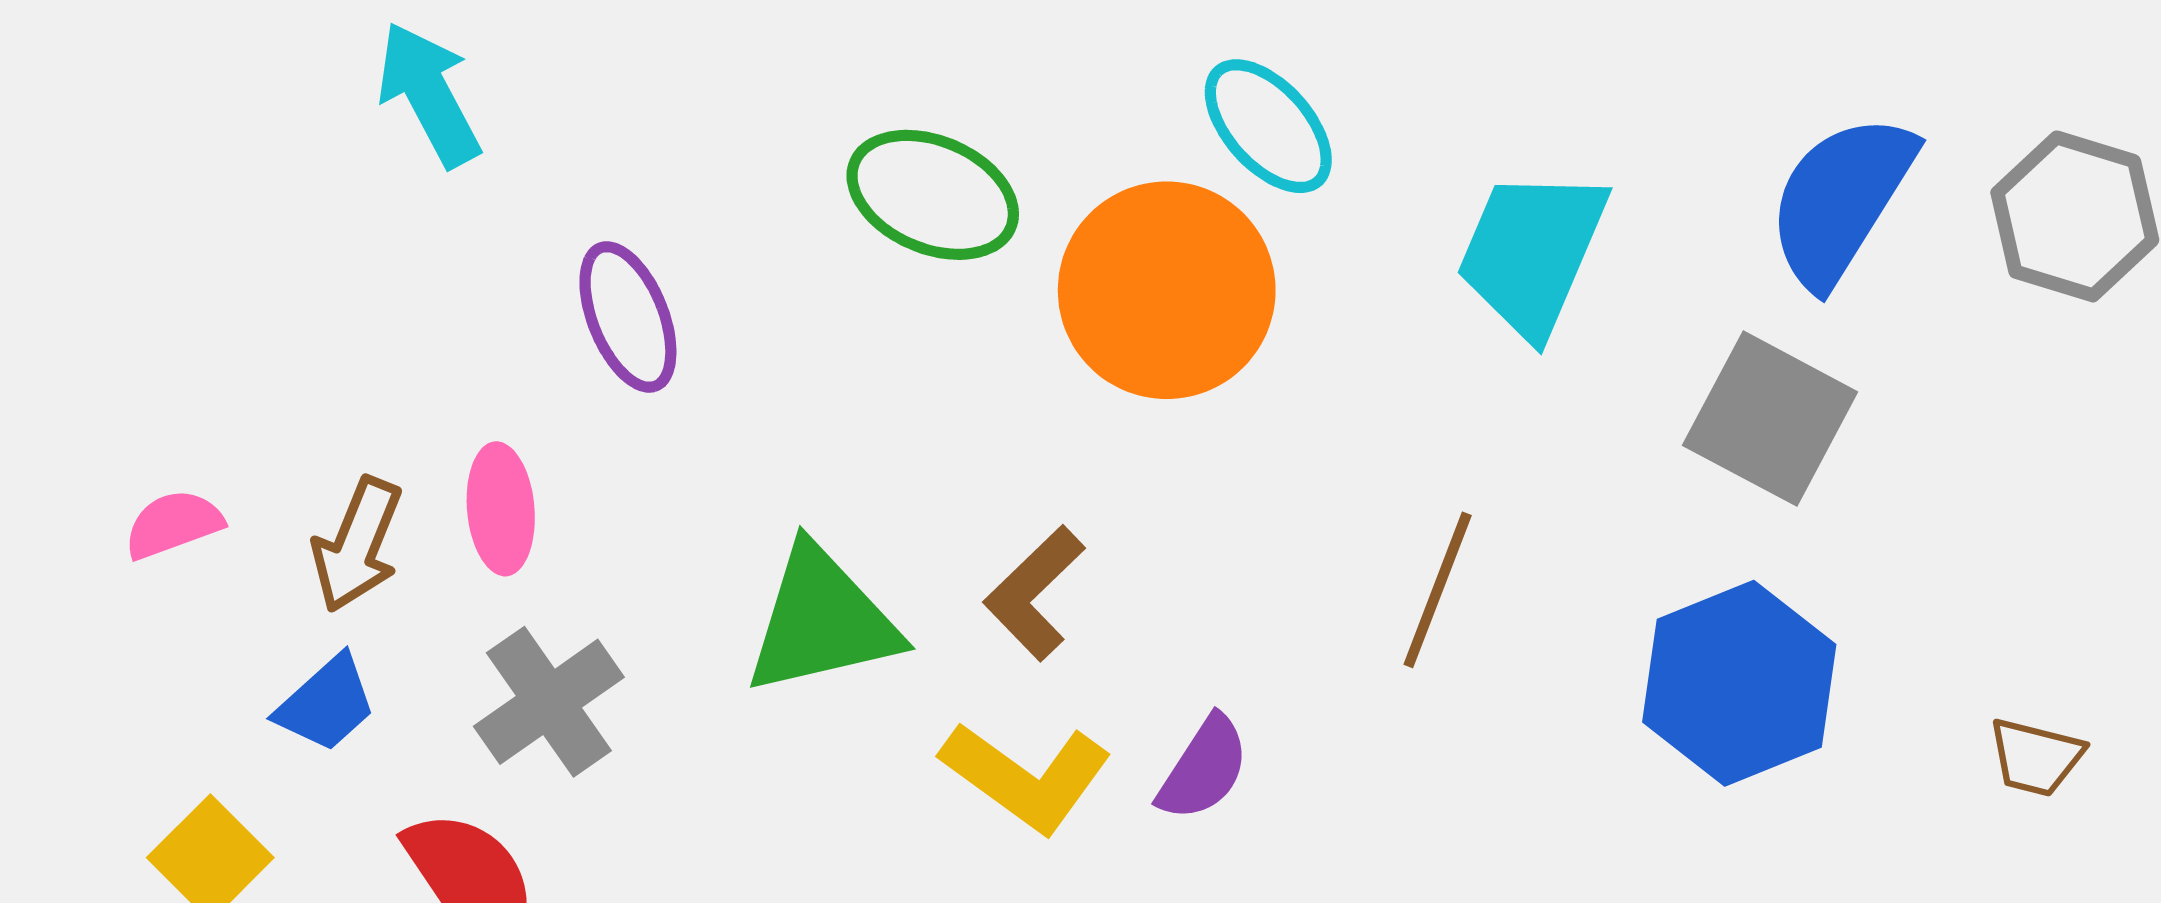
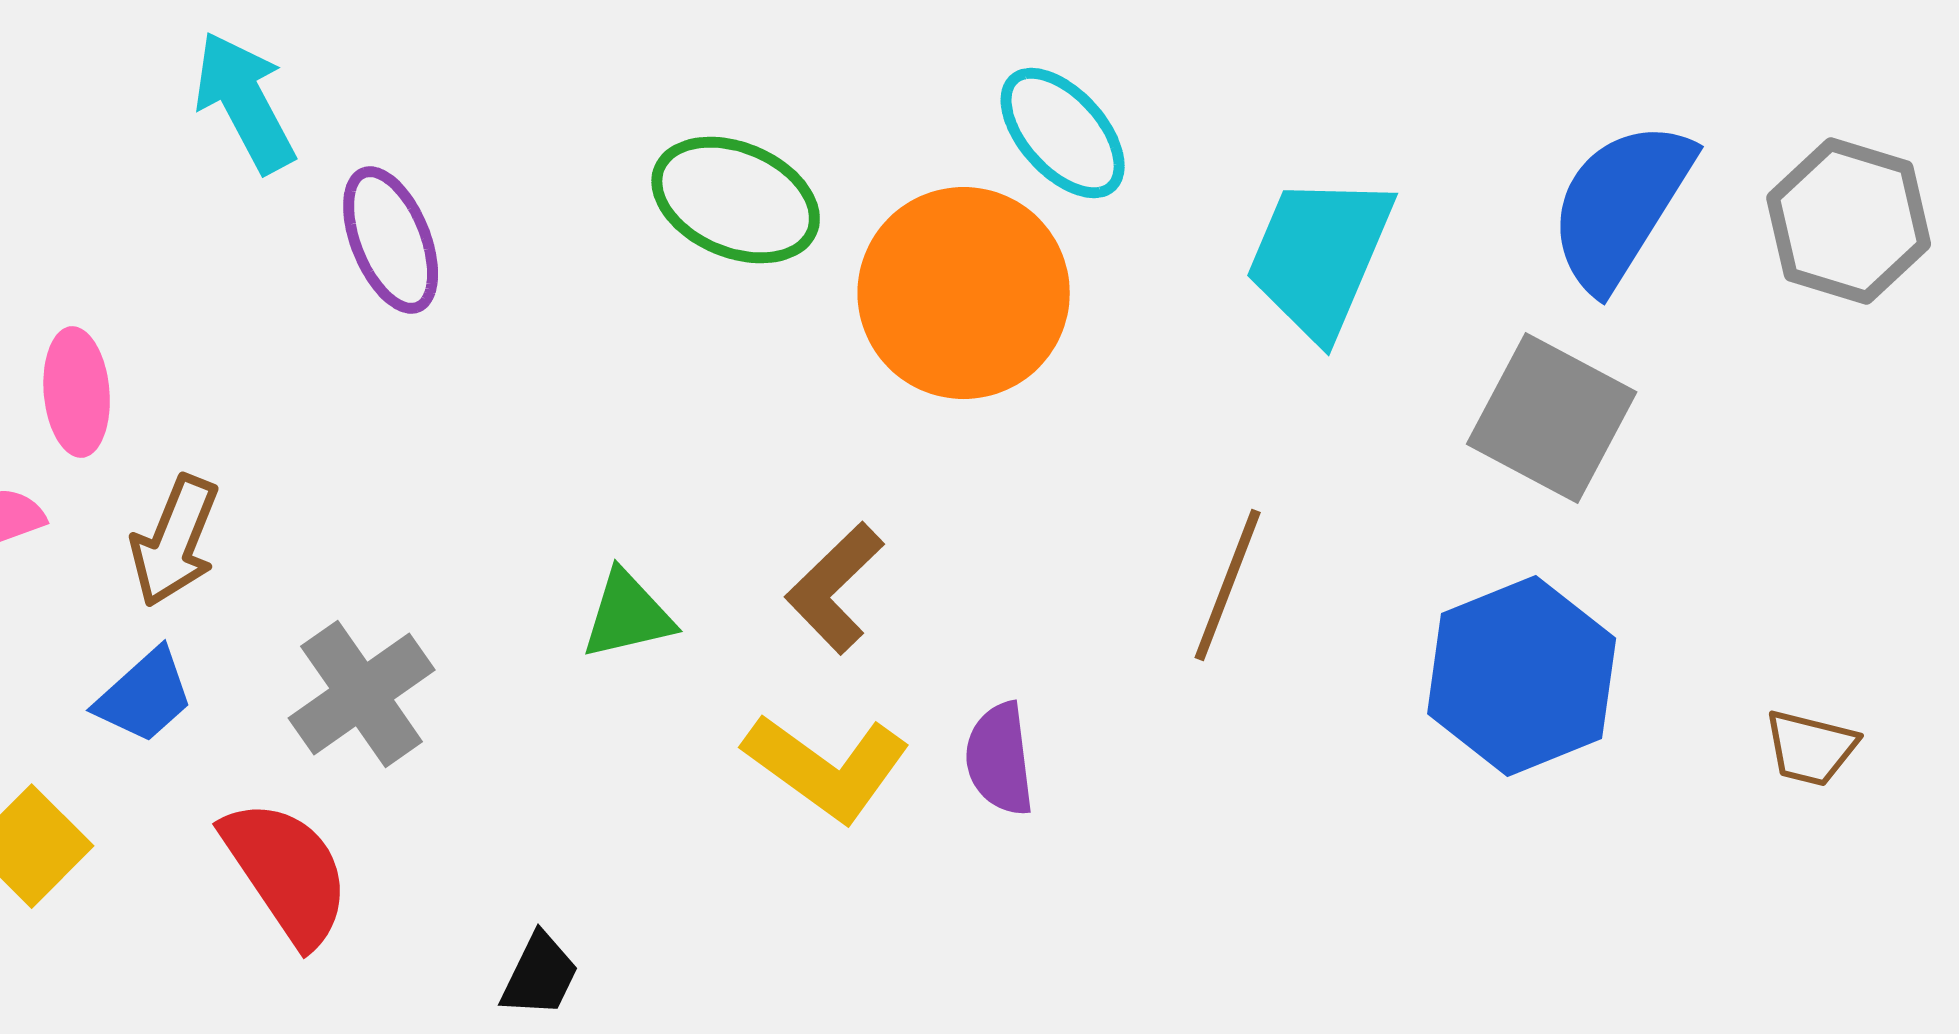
purple ellipse: (628, 317) -> (391, 240), moved
pink ellipse: (501, 509) -> (77, 392), moved
green triangle: (822, 621) -> (628, 615), size x0.6
purple semicircle: (1204, 768) -> (1000, 759), turned 140

